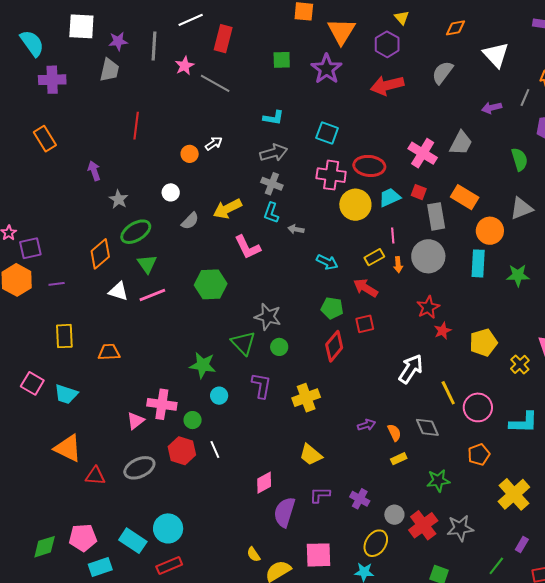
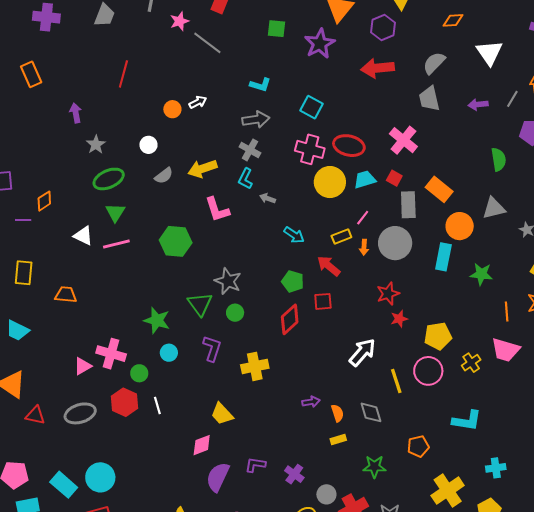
gray trapezoid: (461, 143) -> (429, 99), moved, turned 132
pink line: (393, 236) -> (363, 218), turned 35
orange diamond: (100, 254) -> (44, 201), moved, size x0.7
pink circle: (478, 407) -> (428, 371), moved
yellow trapezoid: (311, 455) -> (222, 414), moved

